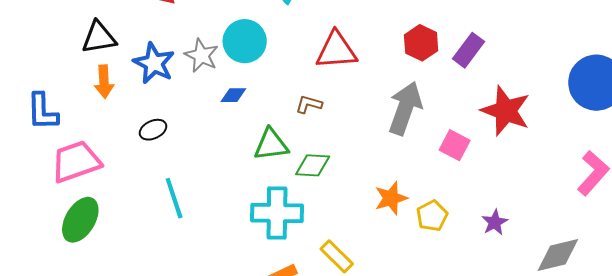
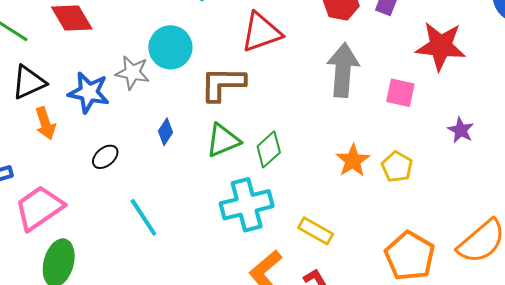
blue diamond: (233, 95) -> (165, 132), moved, turned -40
brown L-shape: (309, 104) -> (223, 84), moved, size x1.8
green diamond: (313, 165) -> (269, 149), turned -30
purple star: (495, 222) -> (461, 130), moved

